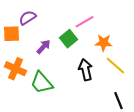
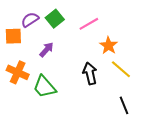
green square: (69, 39) -> (55, 19), moved
orange star: (104, 43) -> (109, 45), turned 30

